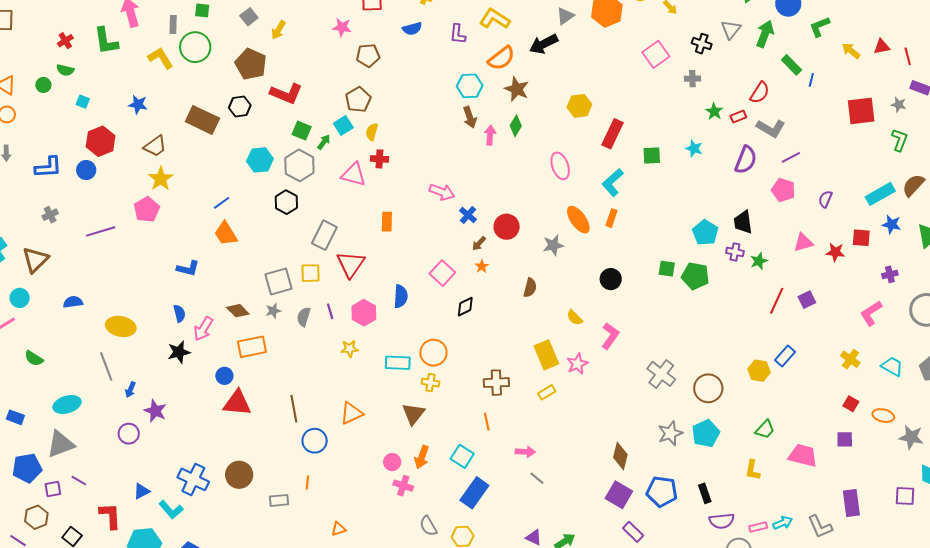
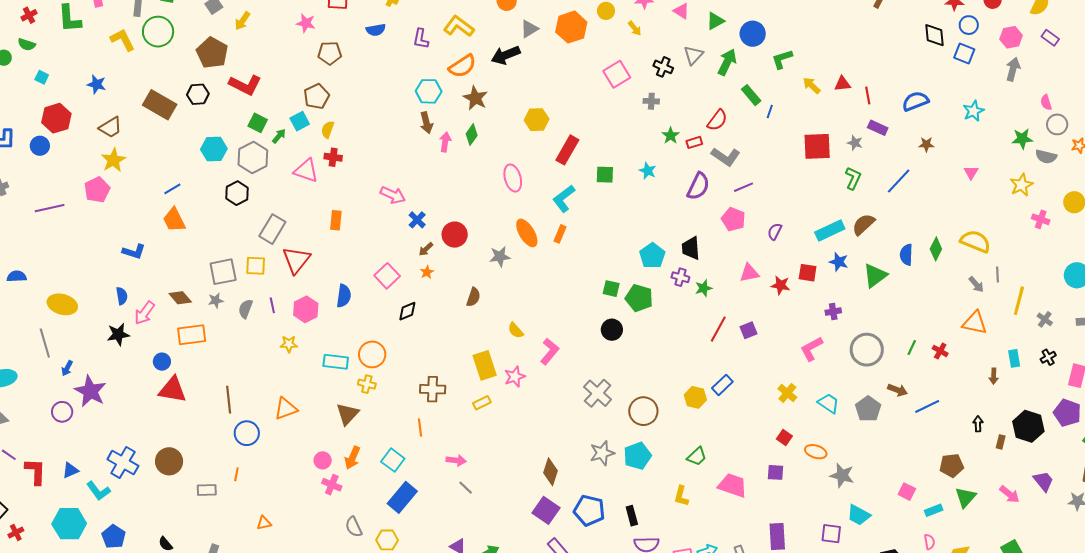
black circle: (611, 279) -> (612, 330), moved
purple star: (155, 411) -> (90, 391), size x1.4
red L-shape: (110, 516) -> (35, 471), moved

